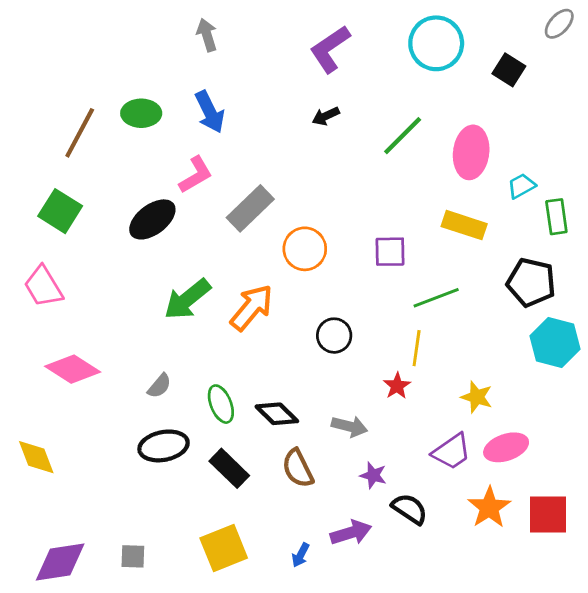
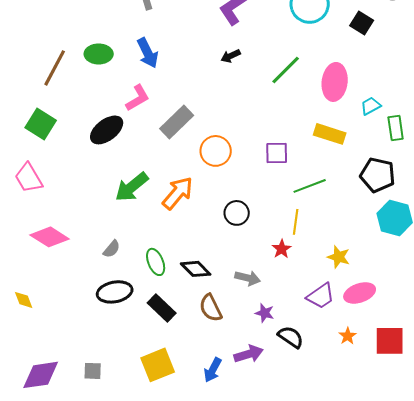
yellow diamond: (36, 457) -> (24, 300), size x0.7
orange star: (489, 507) -> (348, 336), size x0.6
blue arrow: (301, 555) -> (213, 370), size x1.4

